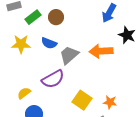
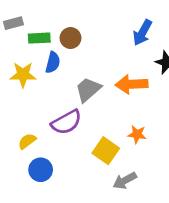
green rectangle: (33, 17) -> (39, 38), turned 35
blue semicircle: (49, 43) -> (53, 62), moved, turned -98
orange star: (110, 102) -> (137, 134), moved

